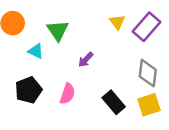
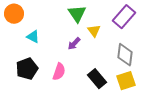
yellow triangle: (117, 22) -> (94, 31), moved
green triangle: (58, 30) -> (77, 14), moved

